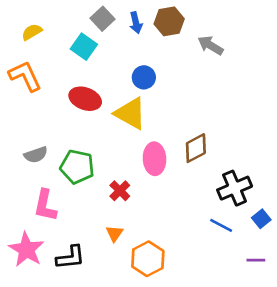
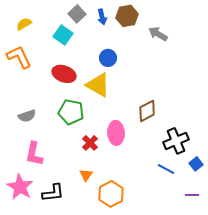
pink ellipse: (155, 159) -> (116, 133), moved
green pentagon: (77, 167) -> (71, 112), moved

